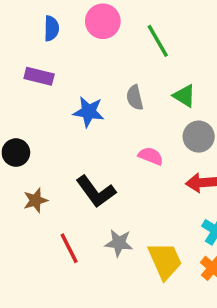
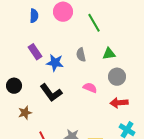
purple rectangle: (39, 76) -> (35, 52), moved, turned 42
green triangle: (184, 96) -> (109, 54), turned -40
black L-shape: (96, 192) -> (51, 93), moved

